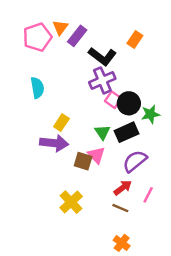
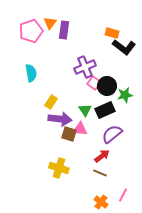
purple rectangle: (77, 36) -> (64, 30), turned -30
orange rectangle: (135, 39) -> (112, 33), turned 72
black L-shape: (102, 56) -> (124, 47), moved
purple arrow: (54, 143) -> (60, 119), moved
pink triangle: (96, 155) -> (80, 129), turned -42
pink line: (148, 195) -> (123, 195), moved
yellow cross: (71, 202) -> (59, 168), turned -30

